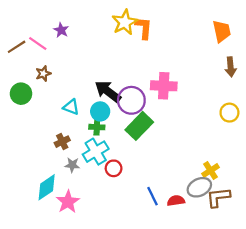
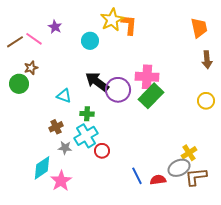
brown star: (43, 74) -> (31, 68), moved
cyan circle: (100, 111) -> (90, 41), moved
green rectangle: (139, 126) -> (151, 96), moved

